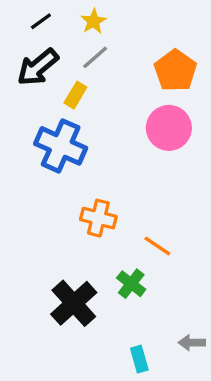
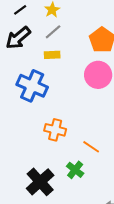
yellow rectangle: (75, 95) -> (52, 55), moved, turned 56

